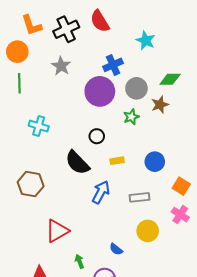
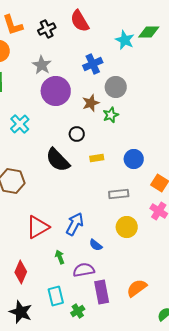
black cross: (66, 29) -> (47, 29), size x0.7
green diamond: (170, 79) -> (149, 32), moved
purple circle: (100, 91) -> (56, 91), moved
brown star: (160, 105) -> (91, 103), moved
cyan cross: (39, 126) -> (20, 124), turned 30
blue arrow: (101, 192) -> (75, 224), moved

